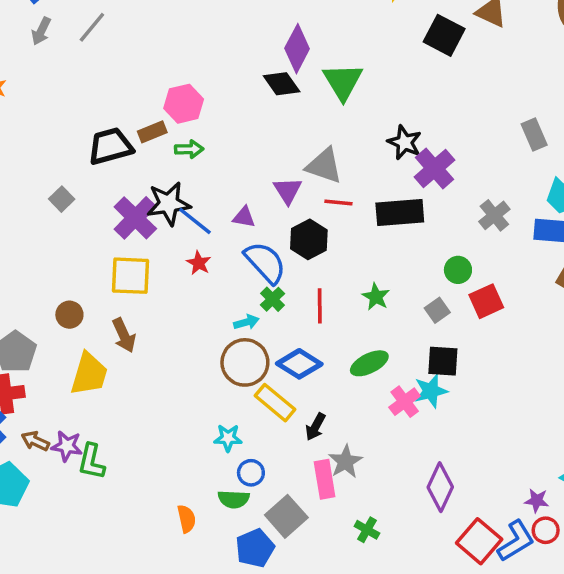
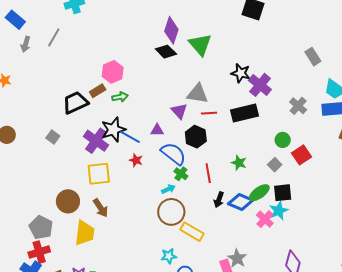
brown circle: (69, 315) -> (68, 201), size x1.5
green ellipse: (369, 363) -> (259, 193), moved
blue diamond: (299, 364) -> (241, 202), moved
black arrow: (315, 427) -> (219, 200), moved

